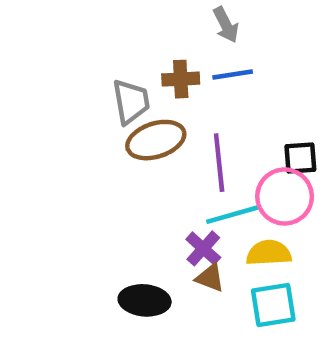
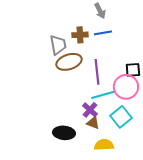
yellow semicircle: (269, 253) -> (104, 145), moved
cyan square: (273, 305) -> (121, 117), moved, turned -30

